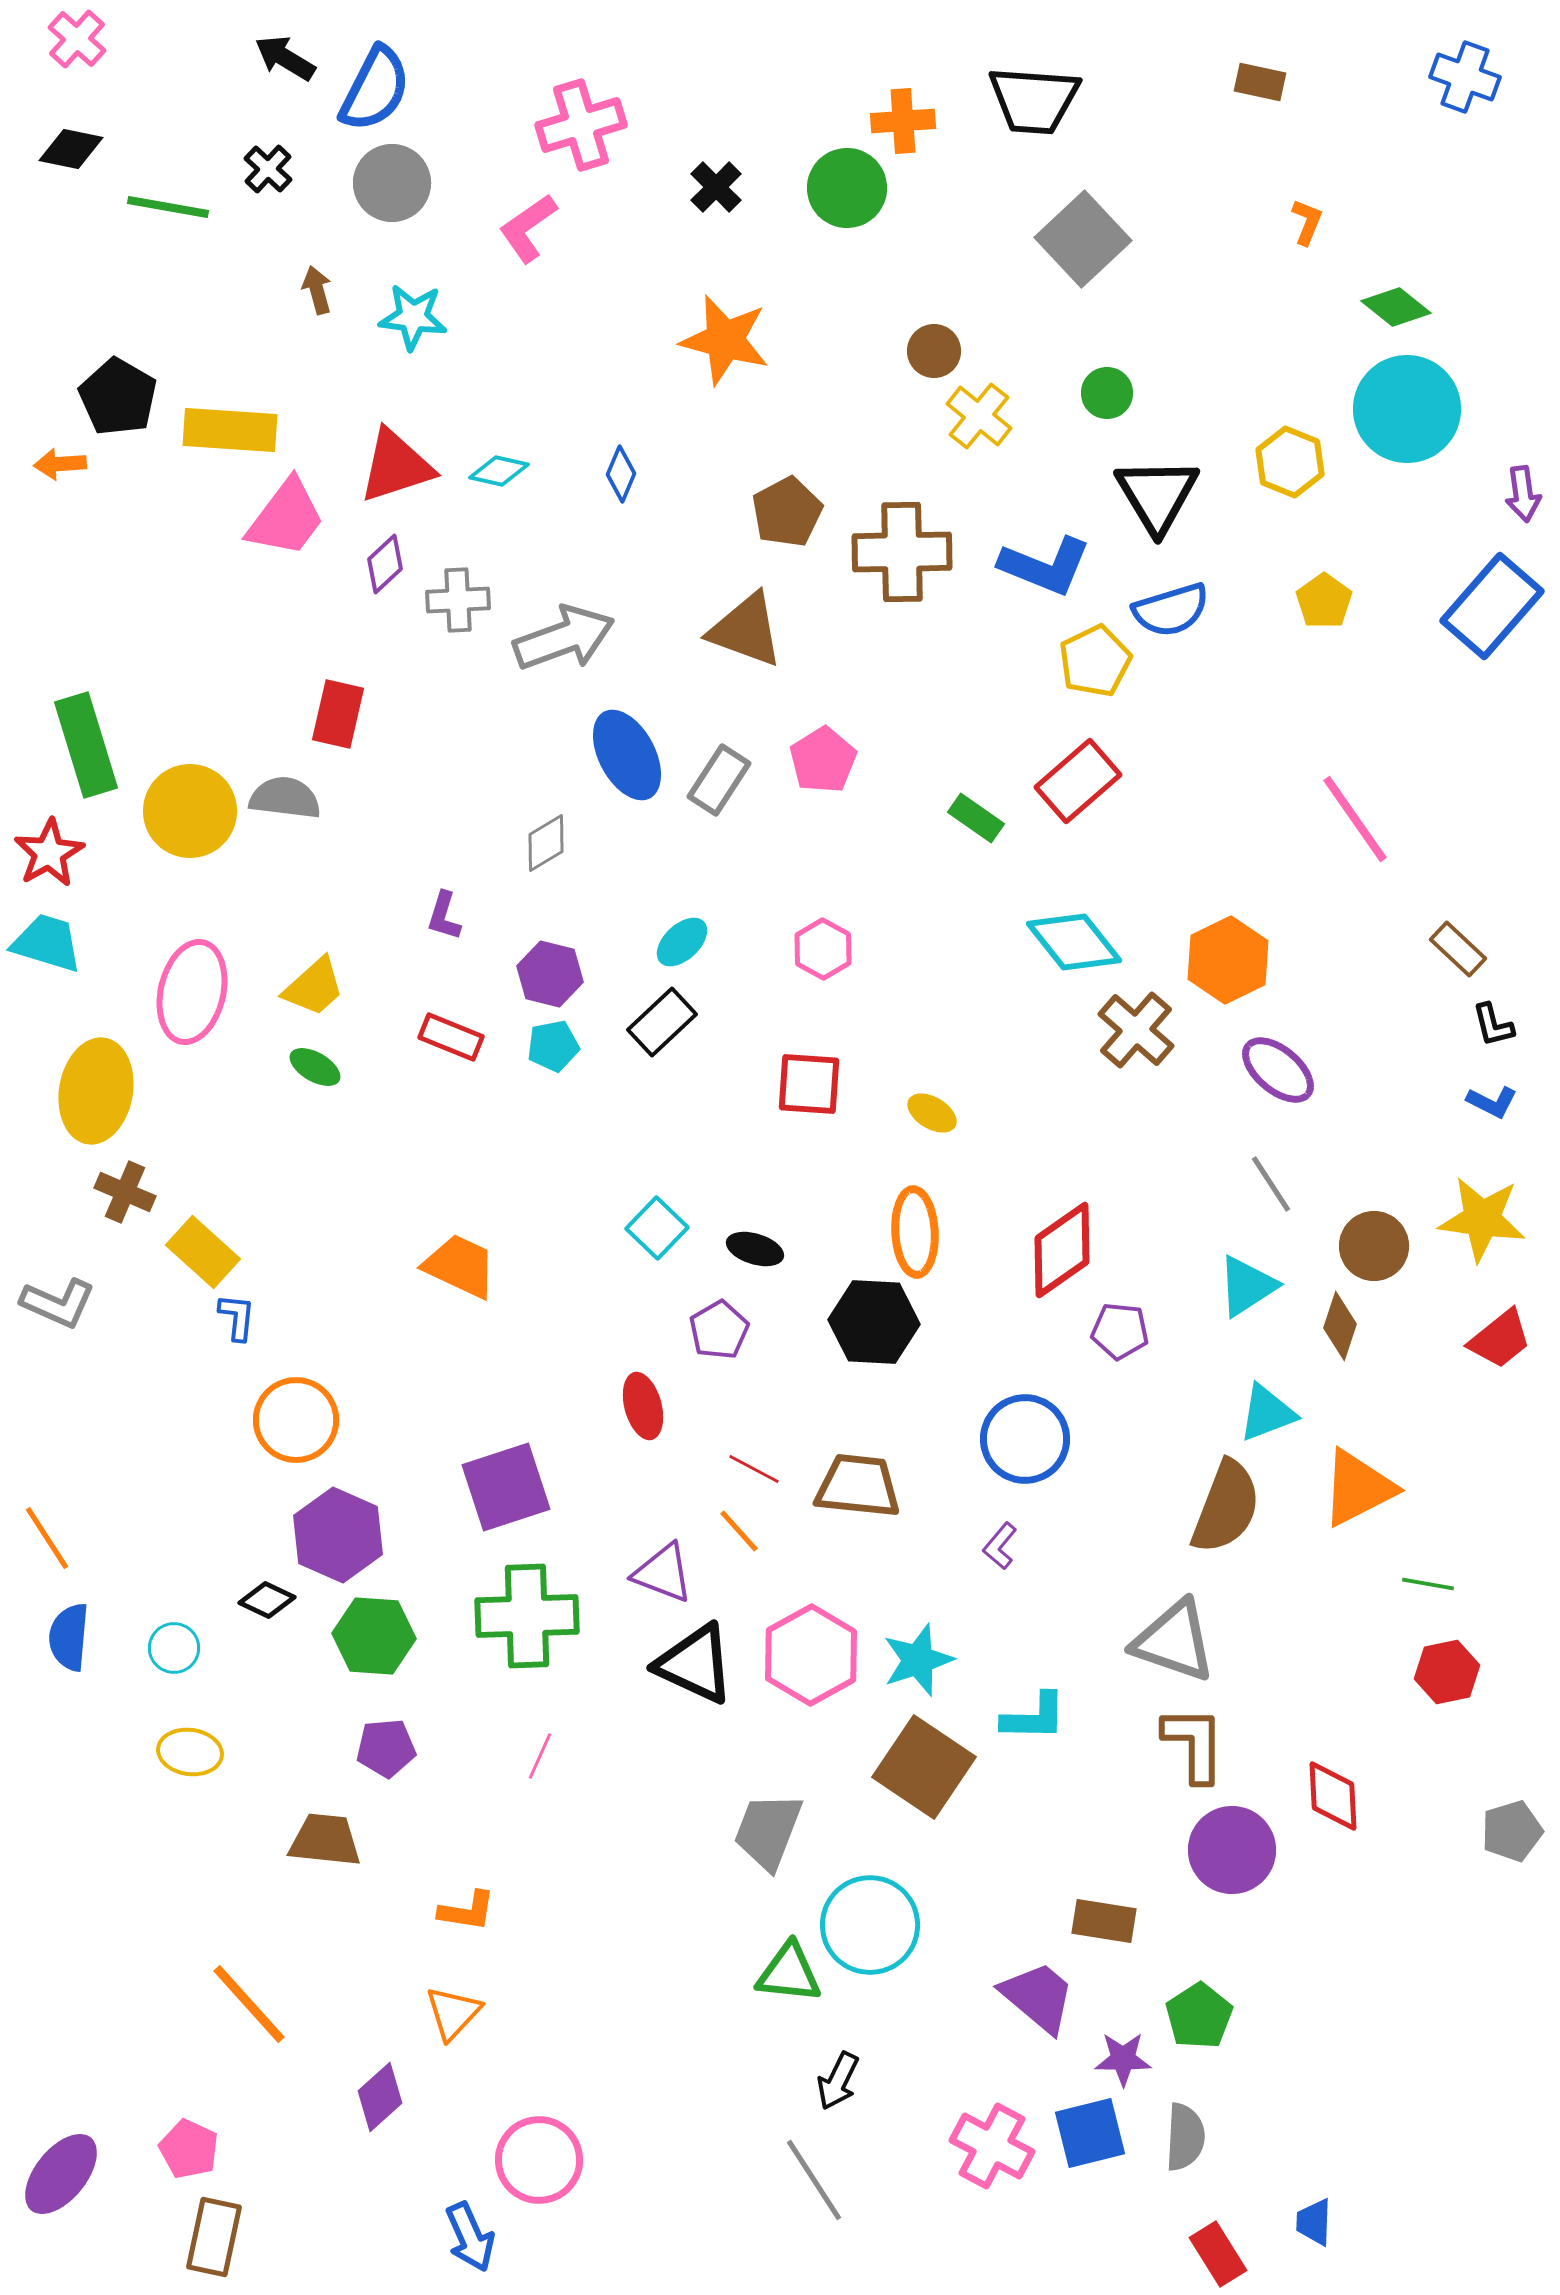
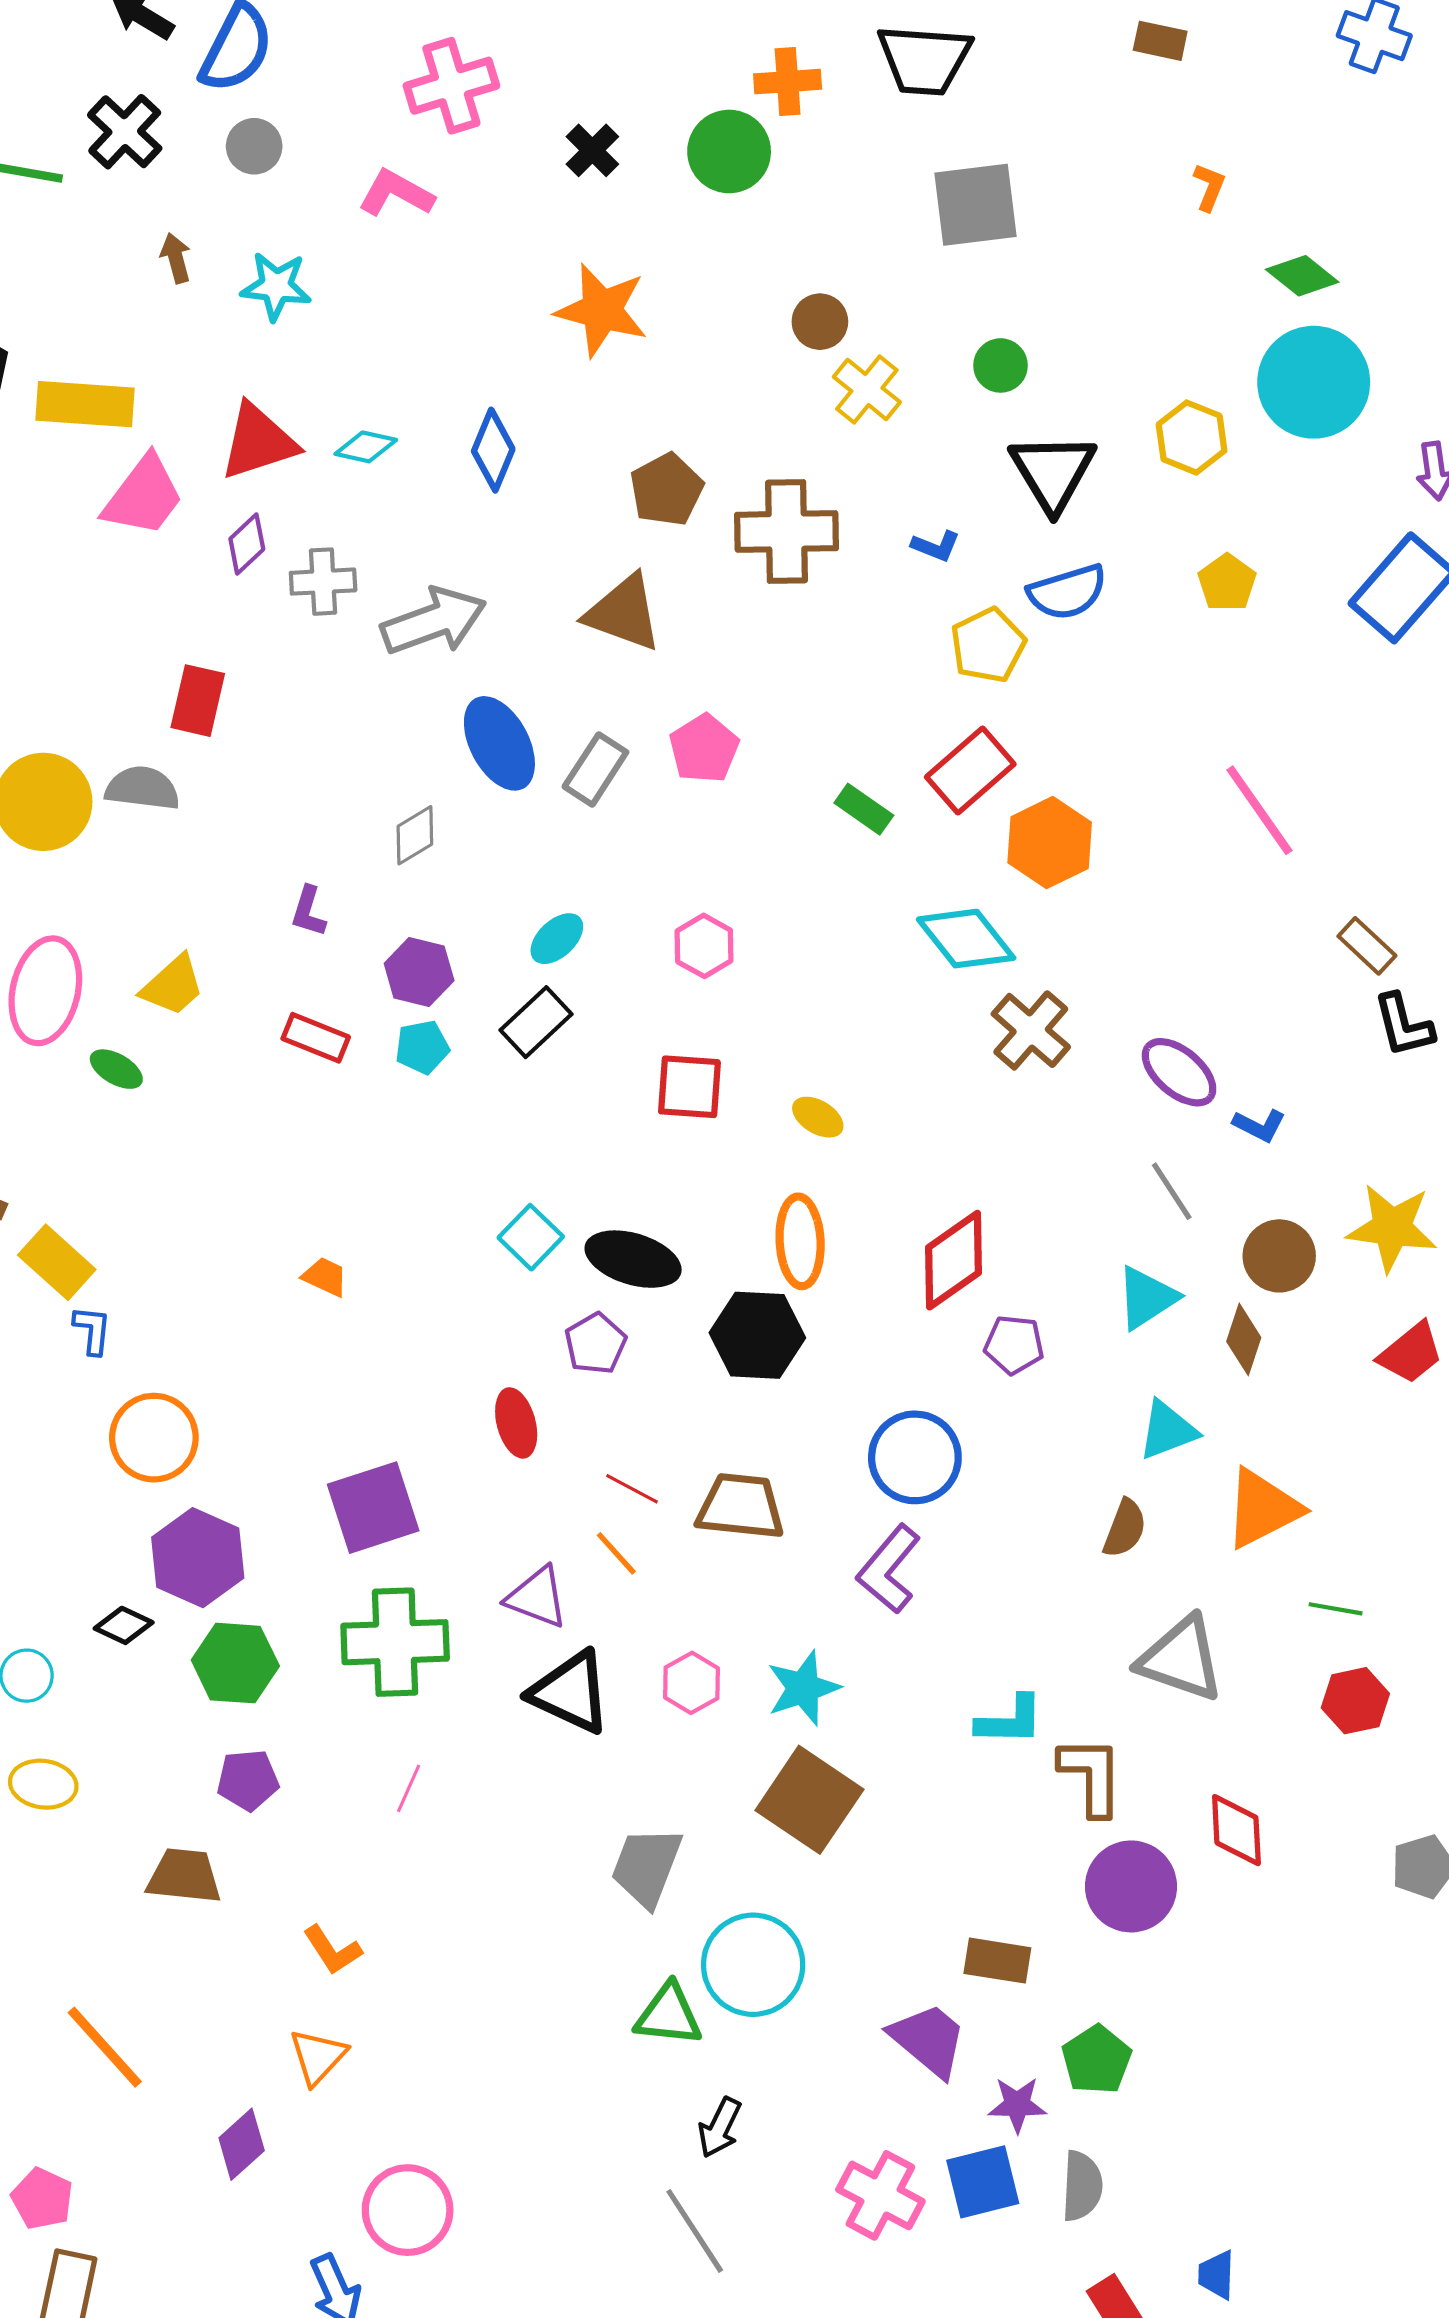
black cross: (268, 169) -> (125, 132), size x1.5
gray circle: (392, 183) -> (254, 146), size x0.7
pink L-shape: (528, 228) -> (396, 193), turned 64
gray square: (1083, 239) -> (975, 205), turned 36
blue diamond: (621, 474) -> (493, 450), size x1.4
blue L-shape: (1045, 566) -> (936, 546), size x0.5
orange hexagon: (1228, 960) -> (1050, 843), moved
black L-shape: (1493, 1025) -> (1403, 1025), size x1.4
green ellipse: (315, 1067) -> (116, 1069), moved
blue L-shape: (1492, 1102) -> (1259, 1125), moved
black ellipse: (755, 1249) -> (633, 1259), size x1.6
orange trapezoid: (460, 1266) -> (325, 1277), size x0.6
brown semicircle: (1226, 1507) -> (1125, 1528), size x0.6
purple L-shape: (1000, 1546) -> (889, 1569), size x1.8
gray triangle: (1174, 1641) -> (1181, 1659), moved
pink hexagon: (811, 1655) -> (692, 1683), size x0.6
cyan L-shape: (1034, 1717) -> (1010, 1720), moved
orange L-shape: (467, 1911) -> (332, 1950), turned 48

